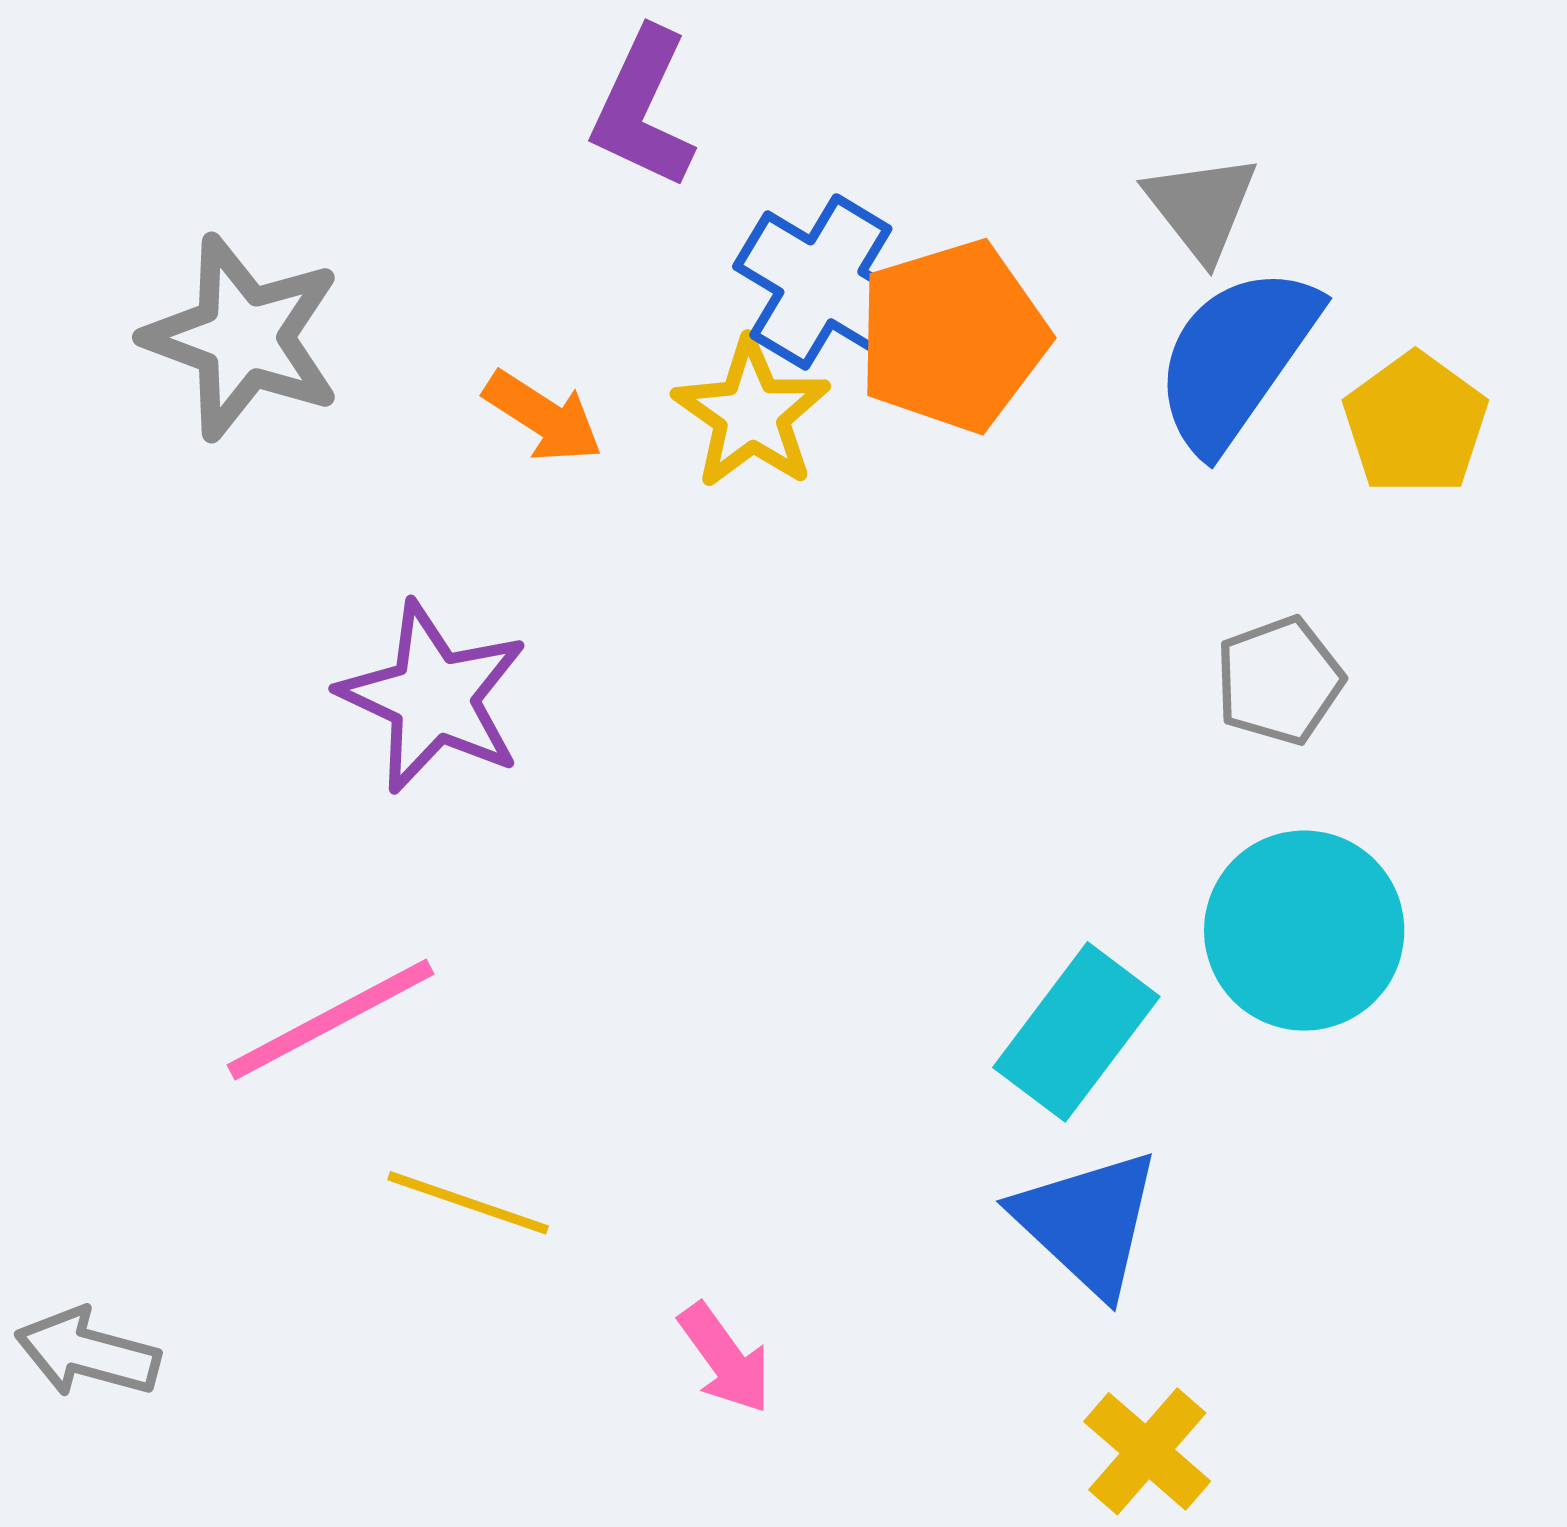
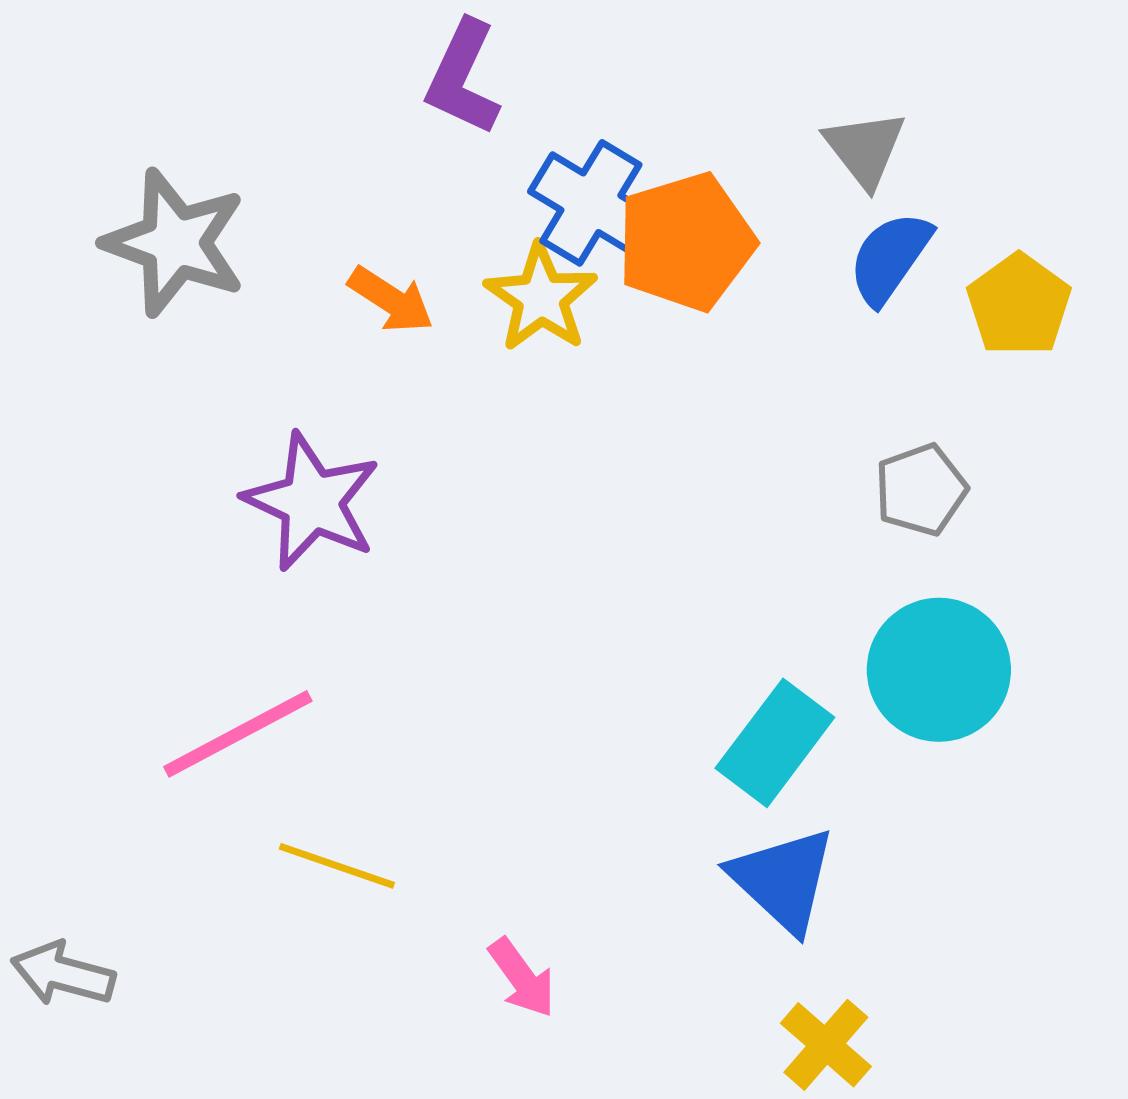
blue semicircle: (1236, 358) -> (890, 258), size x0.7

